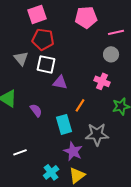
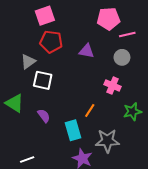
pink pentagon: (86, 17) -> (108, 19), moved
gray triangle: (21, 58) -> (28, 62), turned 35
white square: (46, 64) -> (43, 80), moved
purple triangle: (60, 82) -> (87, 51), moved

